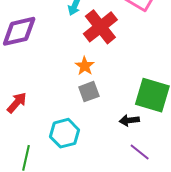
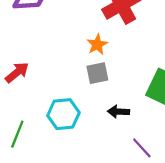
black arrow: (129, 120) -> (119, 112), moved

